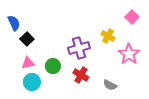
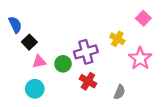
pink triangle: (28, 63) -> (39, 62), moved
green circle: (53, 66) -> (63, 64), moved
gray semicircle: (110, 85) -> (119, 92), turned -96

